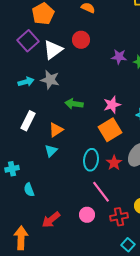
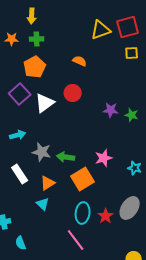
gray star: (50, 80) -> (42, 152), moved
white rectangle: (28, 121) -> (20, 174), turned -60
orange square: (110, 130) -> (83, 179), moved
cyan triangle: (51, 151) -> (43, 204), turned -32
pink line: (101, 192) -> (76, 240), moved

